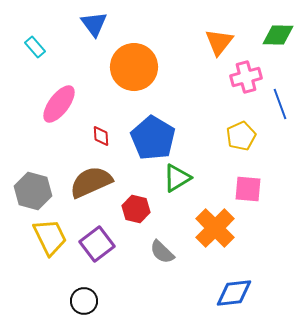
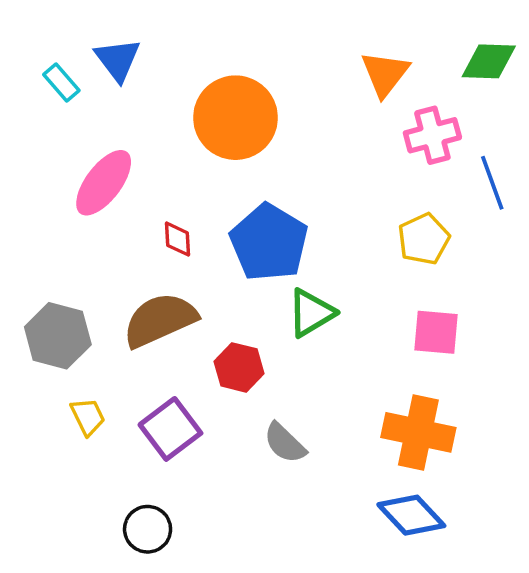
blue triangle: (94, 24) -> (118, 60), moved
orange cross: (215, 228) -> (418, 432), moved, turned -33
yellow trapezoid: (50, 237) -> (88, 417), size x0.6
blue diamond: (234, 293) -> (411, 515), turned 54

